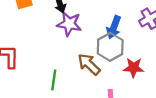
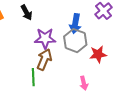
purple star: (69, 24) -> (45, 38), moved
brown arrow: (89, 64) -> (44, 59), moved, turned 80

